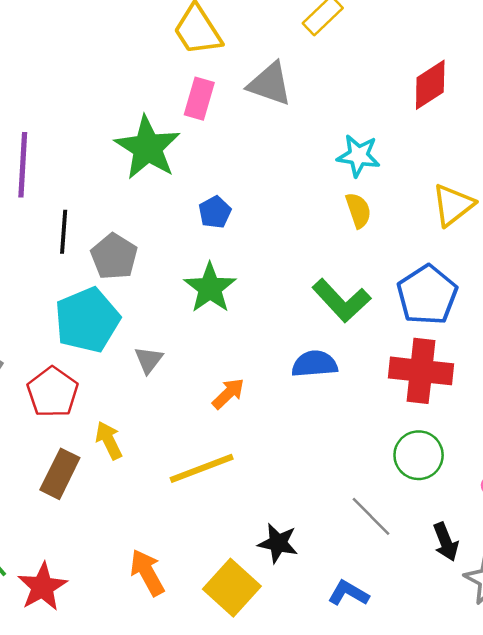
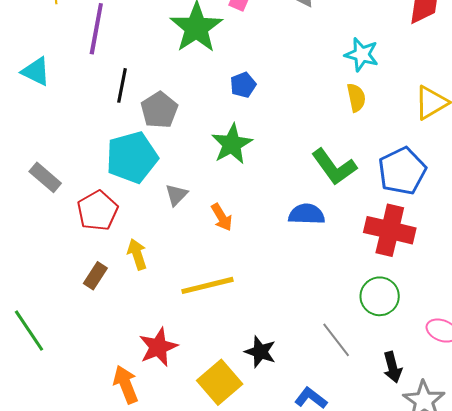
orange arrow: (228, 394) -> (222, 217), moved, turned 96
brown rectangle: (60, 474) -> (95, 276), size x0.7
orange arrow: (147, 572) -> (126, 384), moved
red star: (42, 587) -> (158, 347), moved

